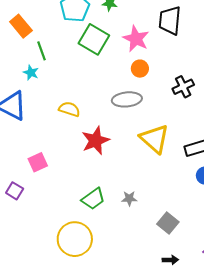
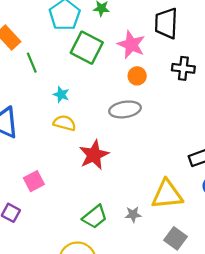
cyan star: (31, 73) -> (61, 94), moved
black cross: (183, 87) -> (183, 68), moved, turned 35
yellow triangle: (154, 139) -> (167, 194), moved, turned -44

